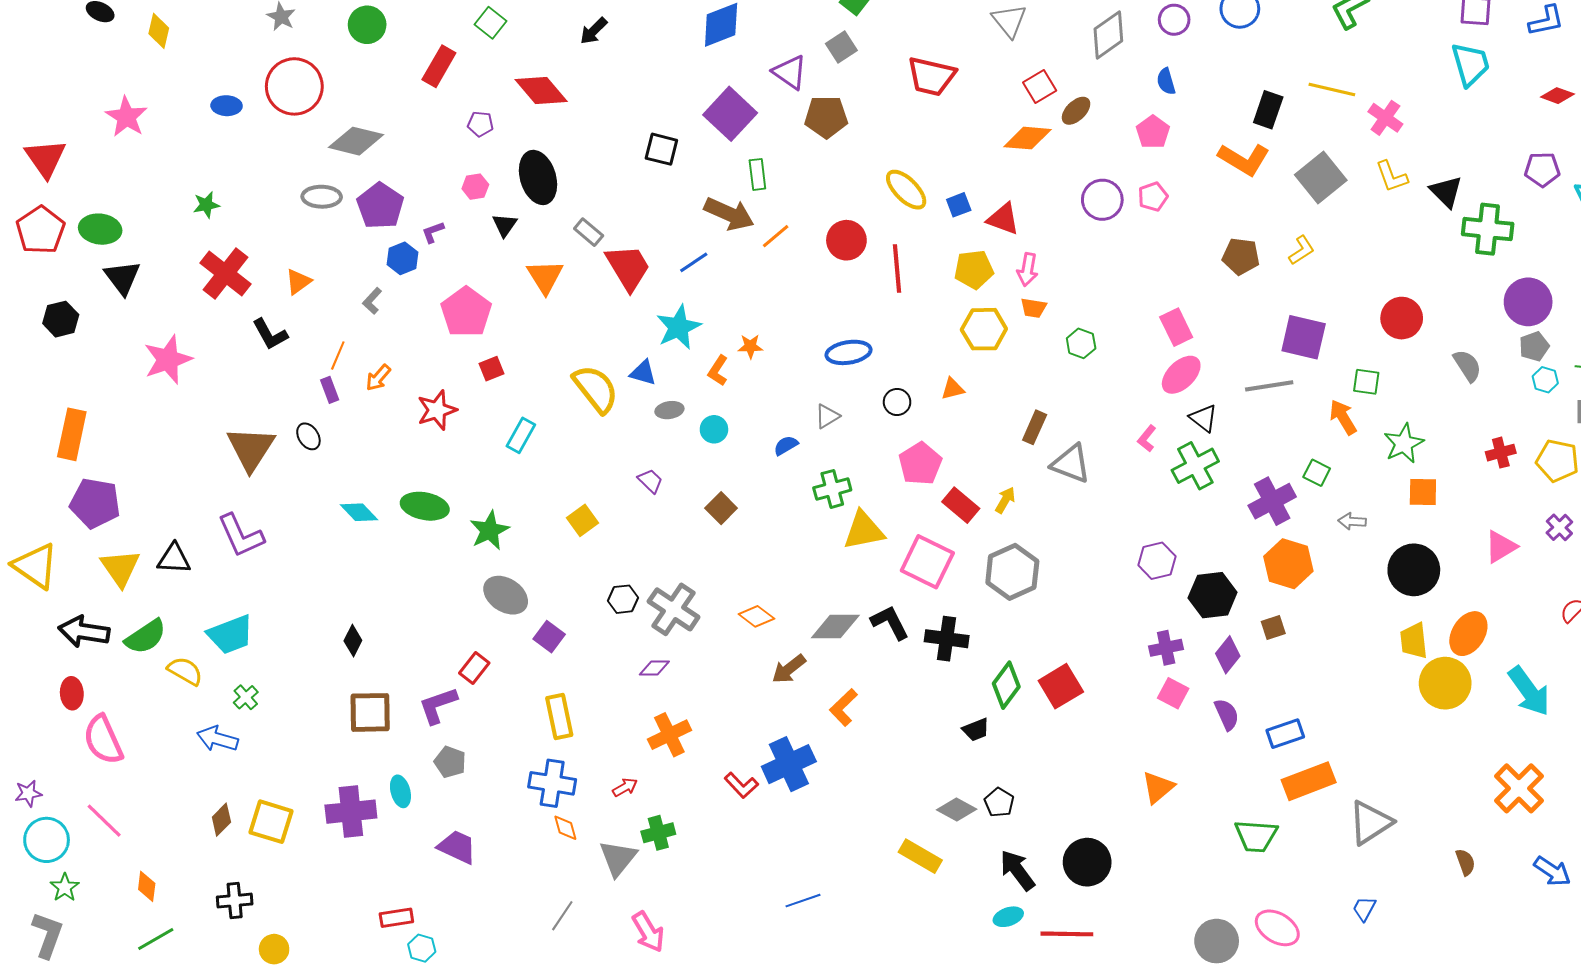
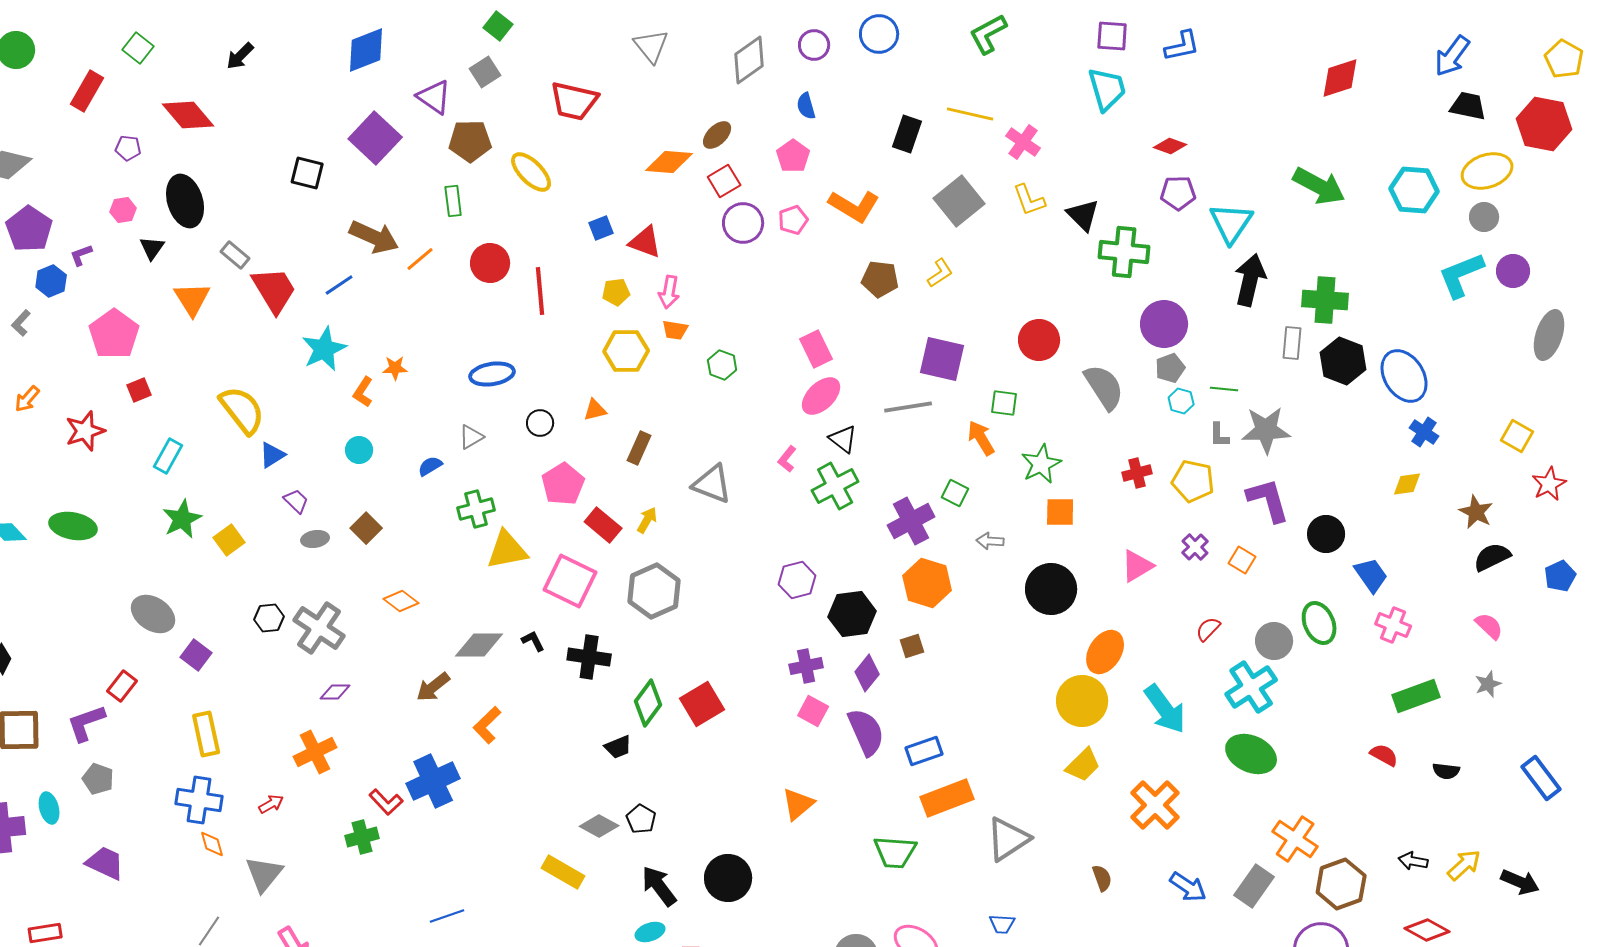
red square: (1040, 86) -> (724, 181), moved
red diamond: (1557, 96) -> (1170, 146), moved
orange L-shape: (1244, 159) -> (854, 206), moved
green rectangle: (757, 174) -> (453, 201), moved
yellow ellipse: (906, 190) -> (531, 172), moved
yellow pentagon: (974, 270) -> (616, 292), size x0.7
gray semicircle: (1467, 366) -> (1104, 387), size x1.4
blue triangle: (643, 373) -> (272, 455), moved, turned -48
gray ellipse: (669, 410) -> (315, 539), moved
brown rectangle: (1035, 427) -> (639, 448), moved
green star: (489, 530) -> (182, 519), moved
orange diamond: (756, 616) -> (401, 601), moved
black L-shape: (890, 622) -> (533, 641), size x0.6
yellow trapezoid: (1414, 641) -> (1083, 765), moved, turned -129
purple diamond: (654, 668) -> (335, 692), moved
purple semicircle: (1227, 714) -> (866, 732), size x1.5
green cross: (658, 833) -> (362, 837), moved
blue trapezoid: (1364, 909) -> (1002, 924), turned -116

